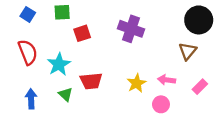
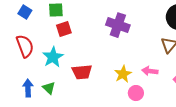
red square: (82, 33) -> (64, 29), moved
green triangle: (65, 94) -> (49, 88), moved
pink circle: (161, 104) -> (136, 93), moved

